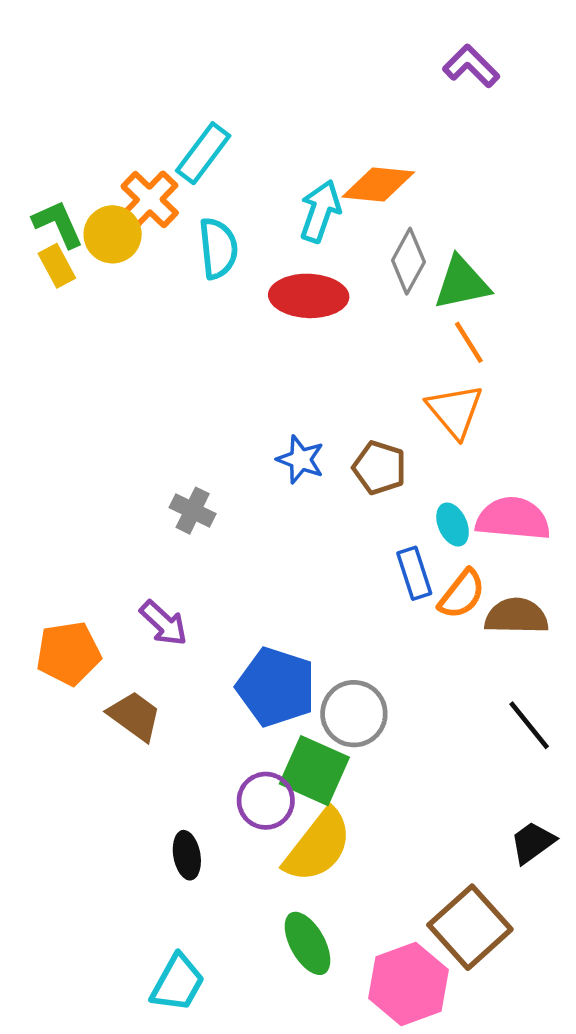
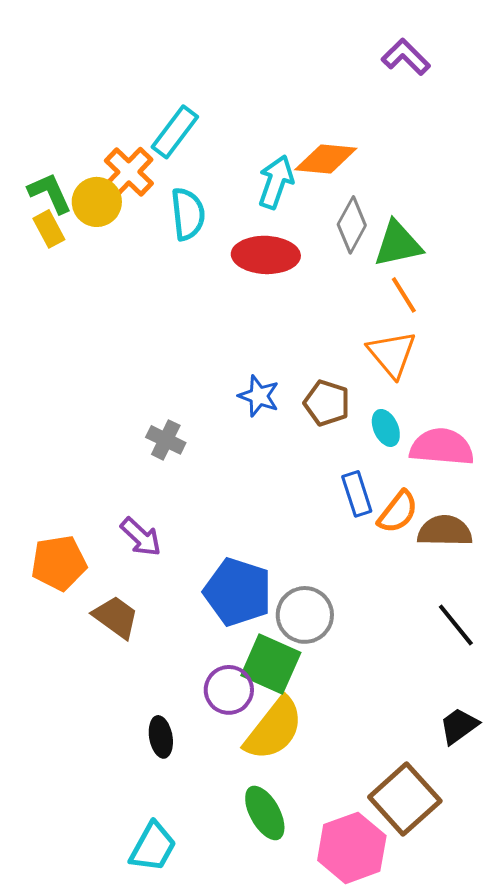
cyan ellipse: (453, 524) -> (386, 428), moved

